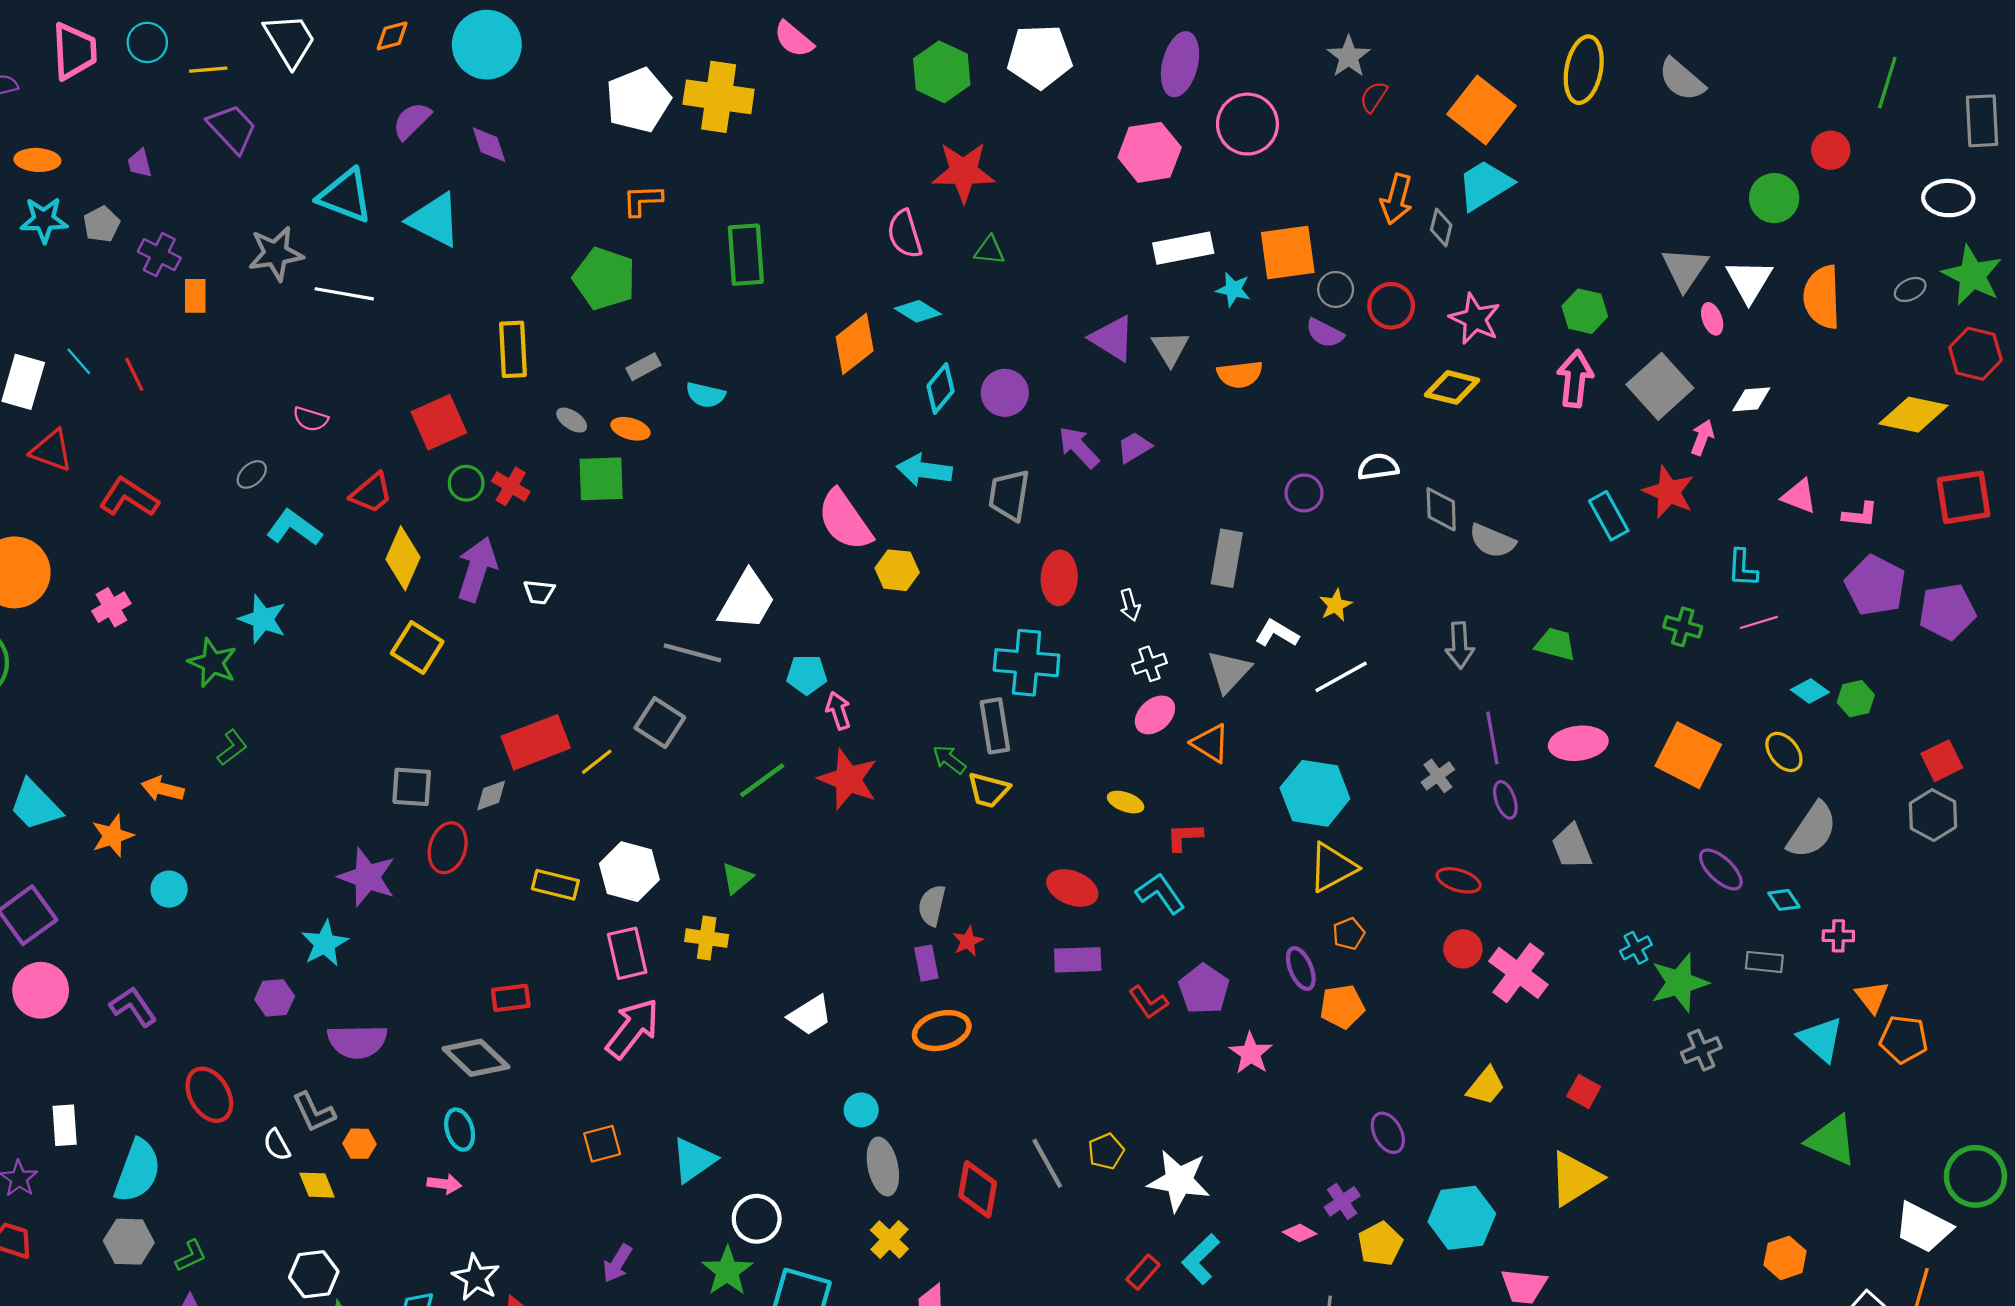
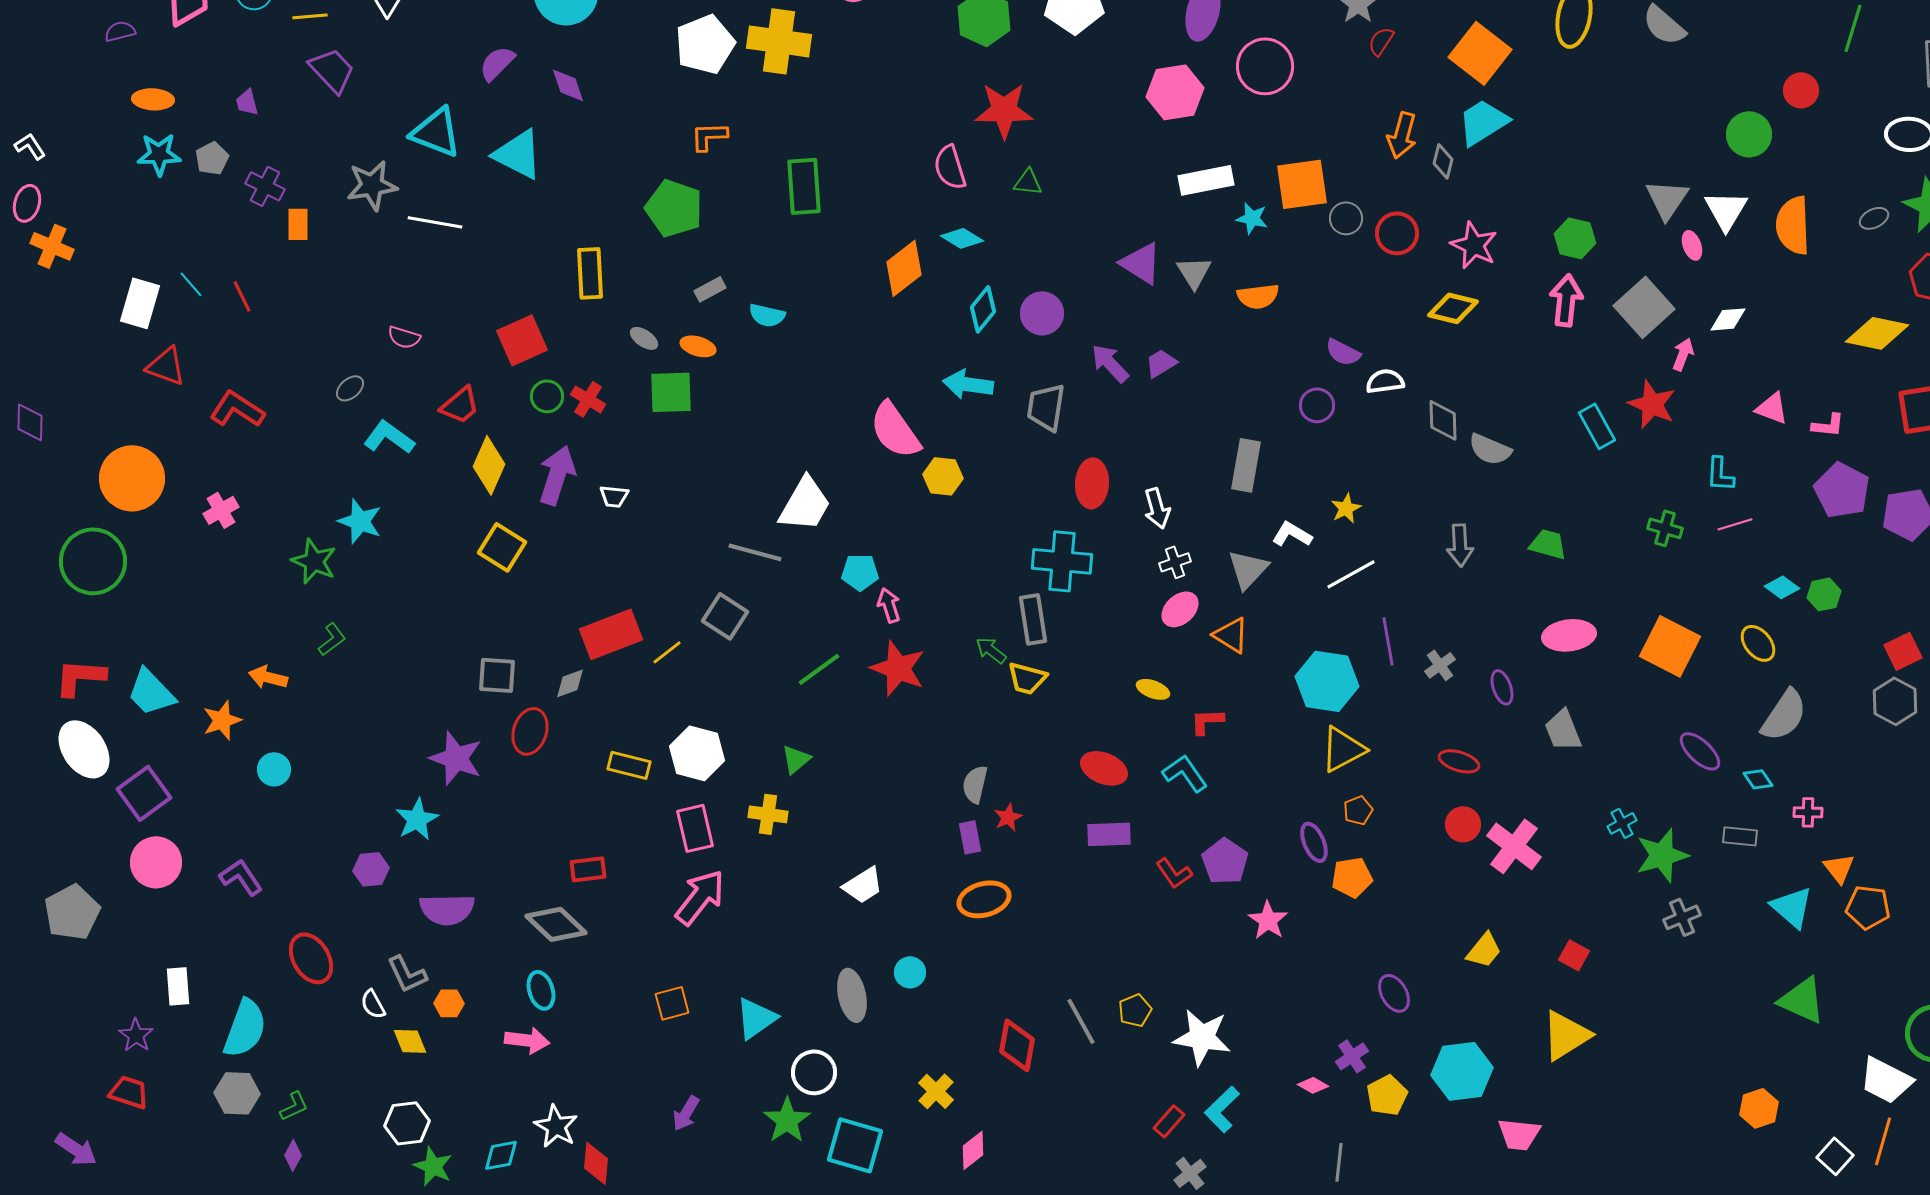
purple semicircle: (1325, 333) -> (1343, 352), moved
white arrow: (1130, 605) -> (1157, 508), size x1.4
purple line: (1492, 738) -> (1388, 641), moved
gray ellipse: (883, 1167) -> (852, 995), moved
pink arrow: (444, 1184) -> (527, 1040), size x1.4

